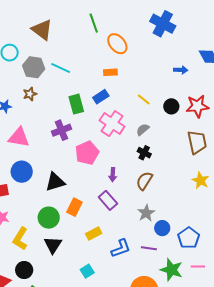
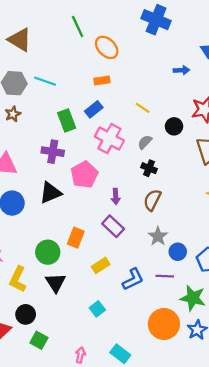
black circle: (171, 106) -> (174, 126), moved
purple cross: (62, 130) -> (53, 152), turned 36
black triangle: (55, 182) -> (51, 193), moved

